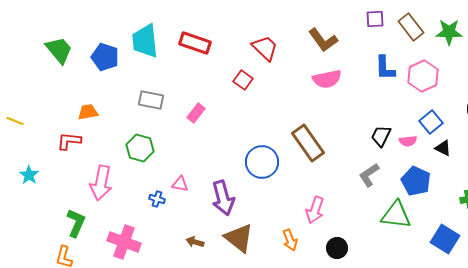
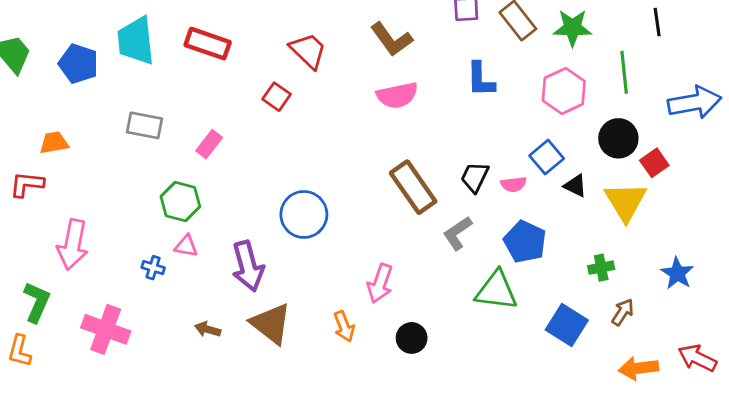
pink hexagon: (423, 76) -> (564, 91), moved
brown rectangle: (308, 143) -> (413, 187), moved
green hexagon: (140, 148) -> (180, 202), moved
black triangle: (443, 148) -> (575, 186), moved

